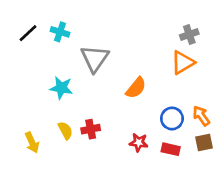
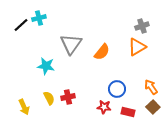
cyan cross: (60, 32) -> (39, 18), moved, turned -32
orange semicircle: (136, 88) -> (102, 52), moved
blue circle: (172, 118) -> (117, 89), moved
brown square: (204, 142) -> (153, 107), turned -32

